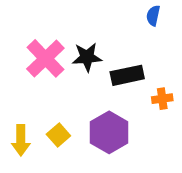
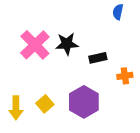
black rectangle: (127, 75) -> (98, 58), size x0.7

